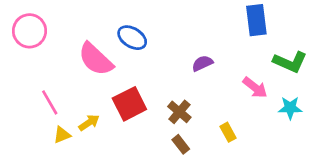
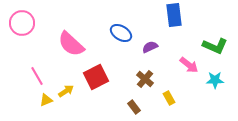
blue rectangle: (256, 20) -> (174, 15), moved
blue ellipse: (132, 38) -> (121, 33), moved
brown cross: (179, 112) -> (145, 79), moved

